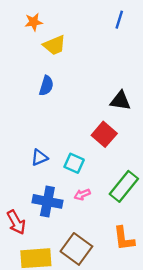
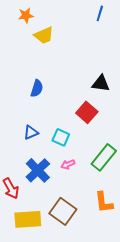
blue semicircle: (46, 86) -> (37, 88), moved
blue cross: (47, 201) -> (38, 170), turned 35

